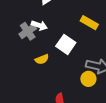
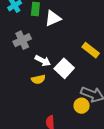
white arrow: (39, 25) -> (43, 61), moved
gray cross: (28, 31) -> (22, 40), moved

